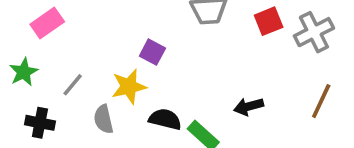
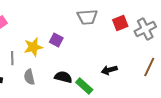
gray line: (73, 85) -> (12, 58), turned -40
yellow star: (129, 87) -> (33, 47), moved

